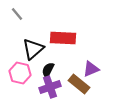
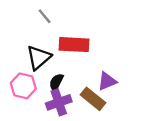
gray line: (17, 14) -> (45, 16), moved

